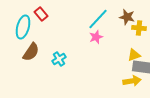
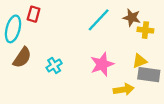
red rectangle: (41, 14) -> (34, 14), turned 56
pink star: (96, 37) -> (102, 64), moved, size x1.5
yellow arrow: (132, 81) -> (124, 89), moved

